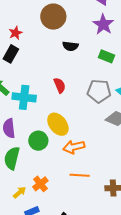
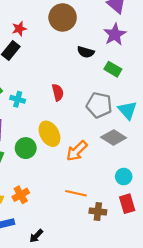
black semicircle: (70, 46) -> (86, 52), moved
cyan cross: (24, 97) -> (18, 99), size x0.6
orange arrow: (74, 147) -> (77, 151), moved, turned -40
orange line: (80, 175) -> (76, 193), moved

